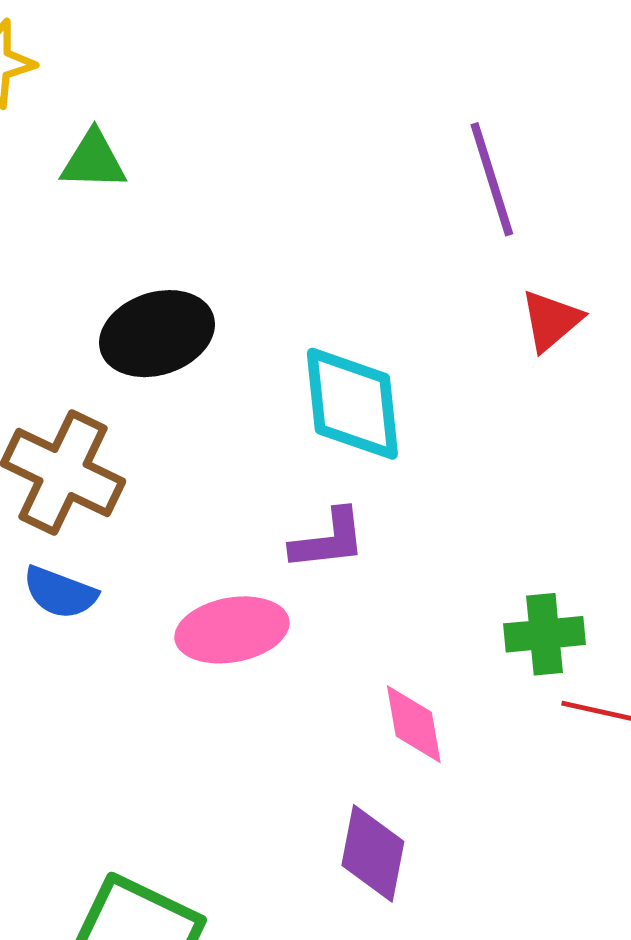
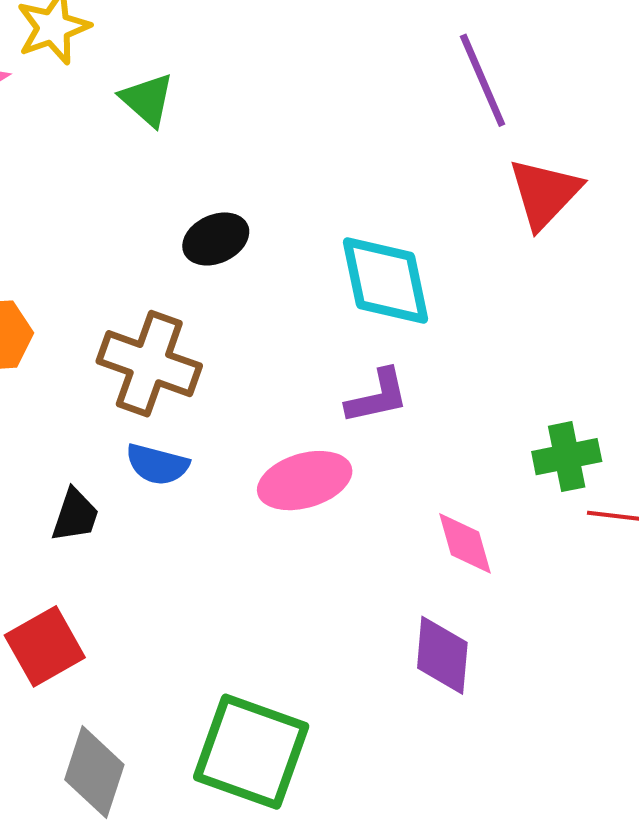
green triangle: (93, 160) -> (147, 100), turned 46
red triangle: (551, 320) -> (545, 193), size x1.4
black ellipse: (157, 334) -> (216, 239), size x0.7

